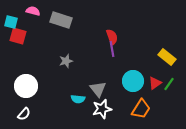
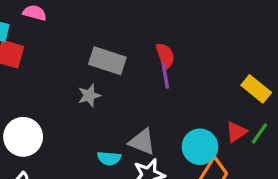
gray rectangle: (61, 20) -> (107, 61), moved
cyan circle: (133, 81) -> (200, 147), moved
gray triangle: (98, 89) -> (142, 142), turned -30

